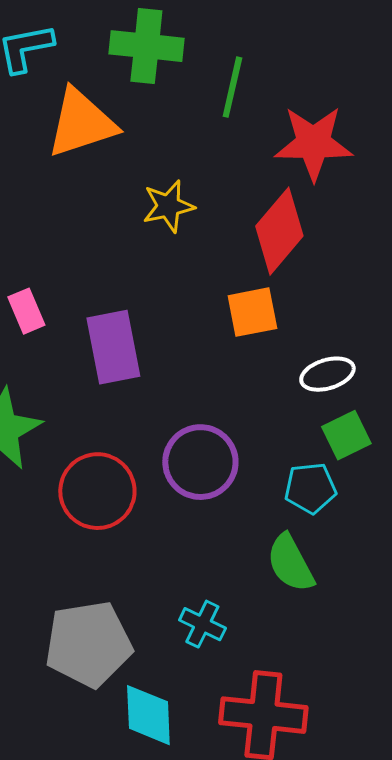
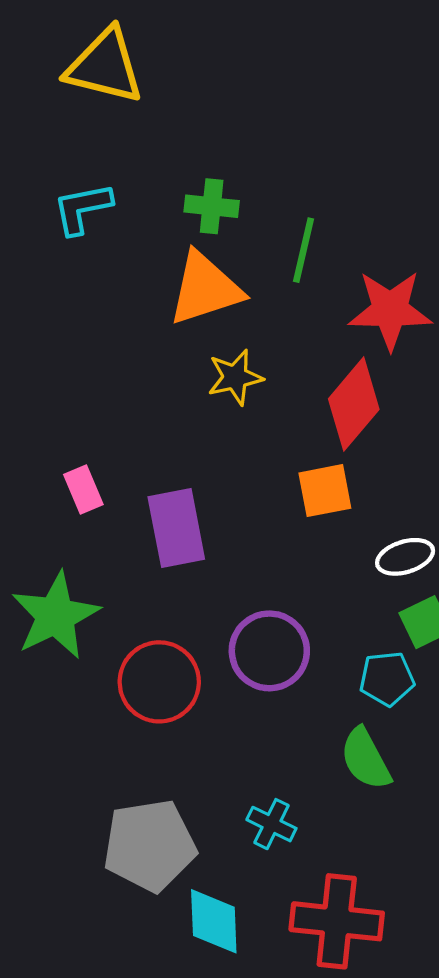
green cross: (146, 46) -> (212, 206), size x0.7
orange triangle: (81, 123) -> (205, 289), moved

